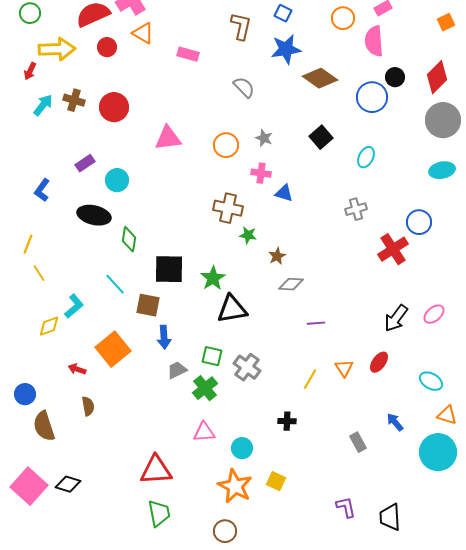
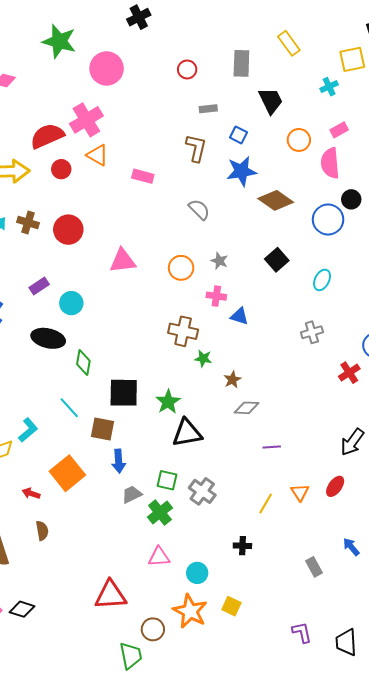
red cross: (393, 249) -> (349, 373), size x0.7
green trapezoid: (159, 513) -> (131, 655), moved
brown circle: (225, 531) -> (153, 629), moved

